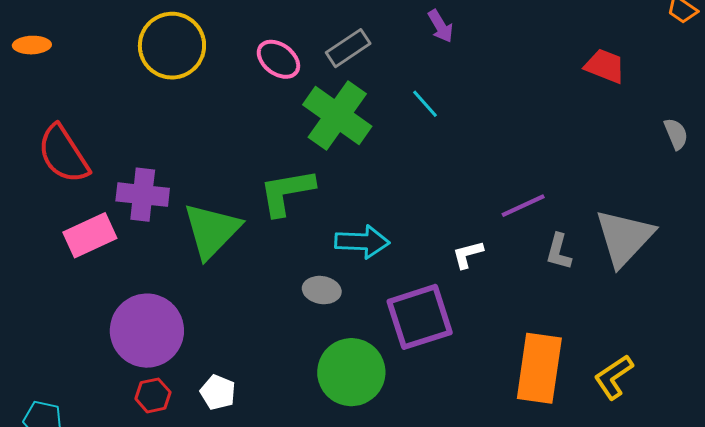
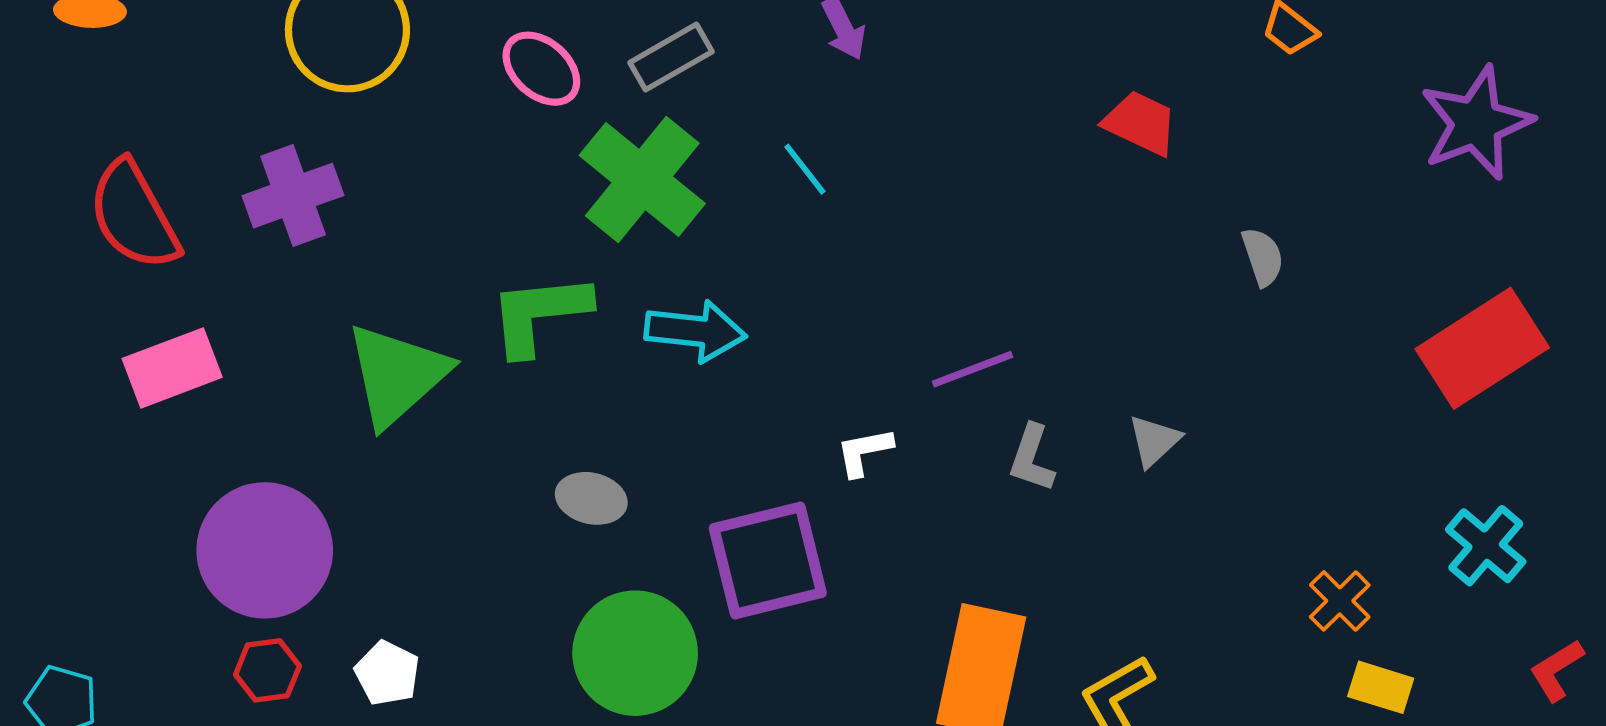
purple cross: (143, 195) -> (293, 196), moved, turned -30
gray triangle: (624, 238) -> (1154, 441), size x0.5
cyan arrow: (362, 242) -> (695, 331), moved

